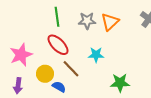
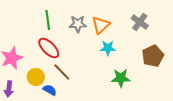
cyan star: (96, 55) -> (108, 48), moved
green star: (120, 83) -> (121, 78), moved

